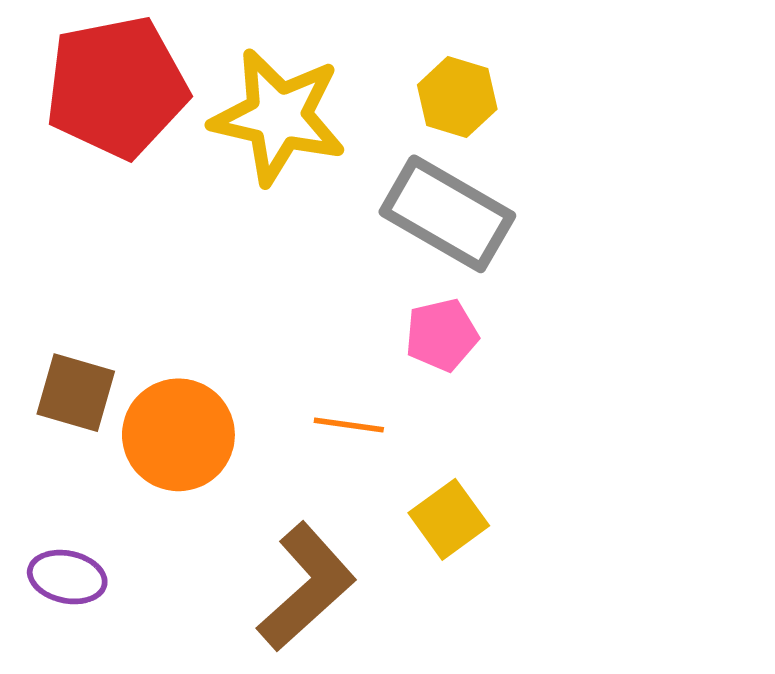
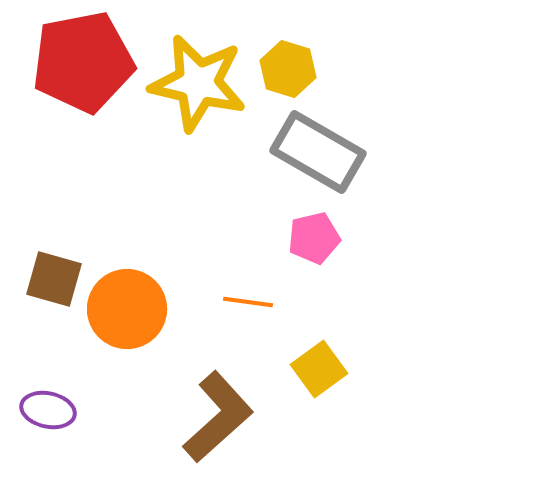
yellow hexagon: (457, 97) -> (288, 69), moved

